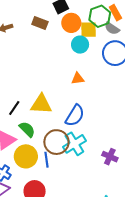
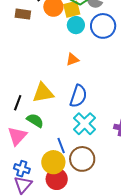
cyan circle: (80, 45) -> (76, 25), moved
brown circle: (56, 142) -> (82, 159), moved
yellow circle: (26, 156) -> (53, 162), moved

